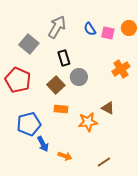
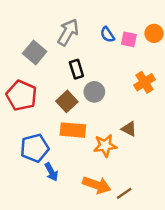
orange rectangle: (61, 109) -> (73, 130), size x1.5
orange arrow: (65, 156) -> (97, 185), moved, size x1.6

